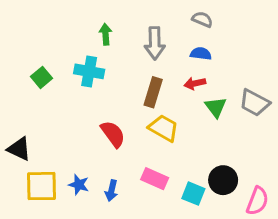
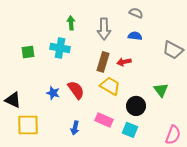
green square: (41, 77) -> (28, 52), turned 32
red arrow: (195, 83) -> (124, 62), moved
gray trapezoid: (254, 103) -> (173, 50), moved
green triangle: (216, 107) -> (161, 90), moved
black circle: (223, 180) -> (136, 106), moved
blue star: (79, 185) -> (53, 93), moved

